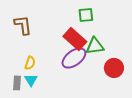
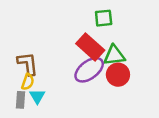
brown L-shape: (23, 25) -> (28, 64), moved
yellow semicircle: (30, 63) -> (28, 82), moved
red circle: (114, 68) -> (118, 75), moved

